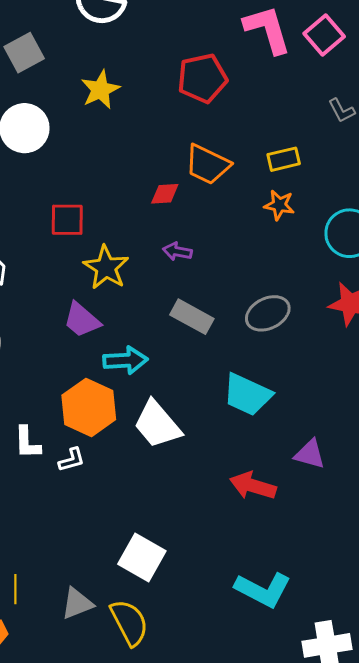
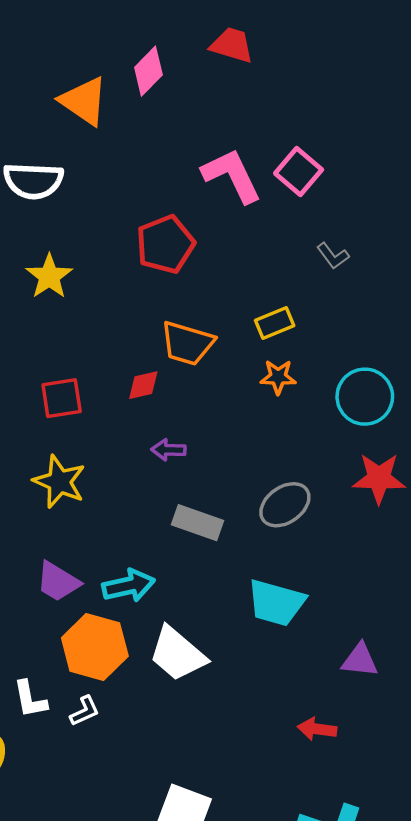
red square: (67, 220) -> (62, 398), moved
yellow star: (106, 267) -> (59, 482), moved
purple trapezoid: (82, 320) -> (58, 582), moved
red arrow: (253, 486) -> (317, 729), moved, size x0.7

